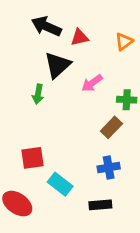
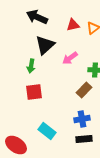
red triangle: (80, 37) -> (73, 25), moved
red square: (33, 158) -> (34, 92), moved
black rectangle: (100, 205) -> (84, 139), moved

